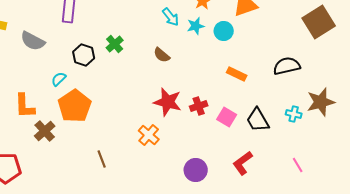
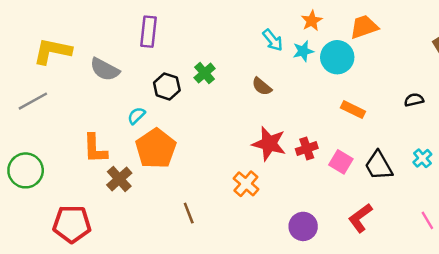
cyan circle: (224, 31) -> (337, 57), size x1.4
black semicircle: (287, 66) -> (414, 100), size x0.6
cyan cross: (294, 114) -> (422, 158), turned 35

